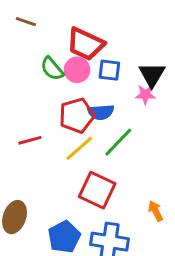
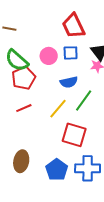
red trapezoid: (86, 44) -> (73, 26), moved, turned 48
green semicircle: (52, 69) -> (17, 60), moved, size x1.4
red pentagon: (77, 116) -> (24, 78), moved

